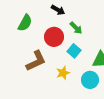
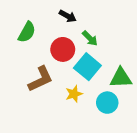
cyan square: (74, 51) -> (87, 67), size x1.5

